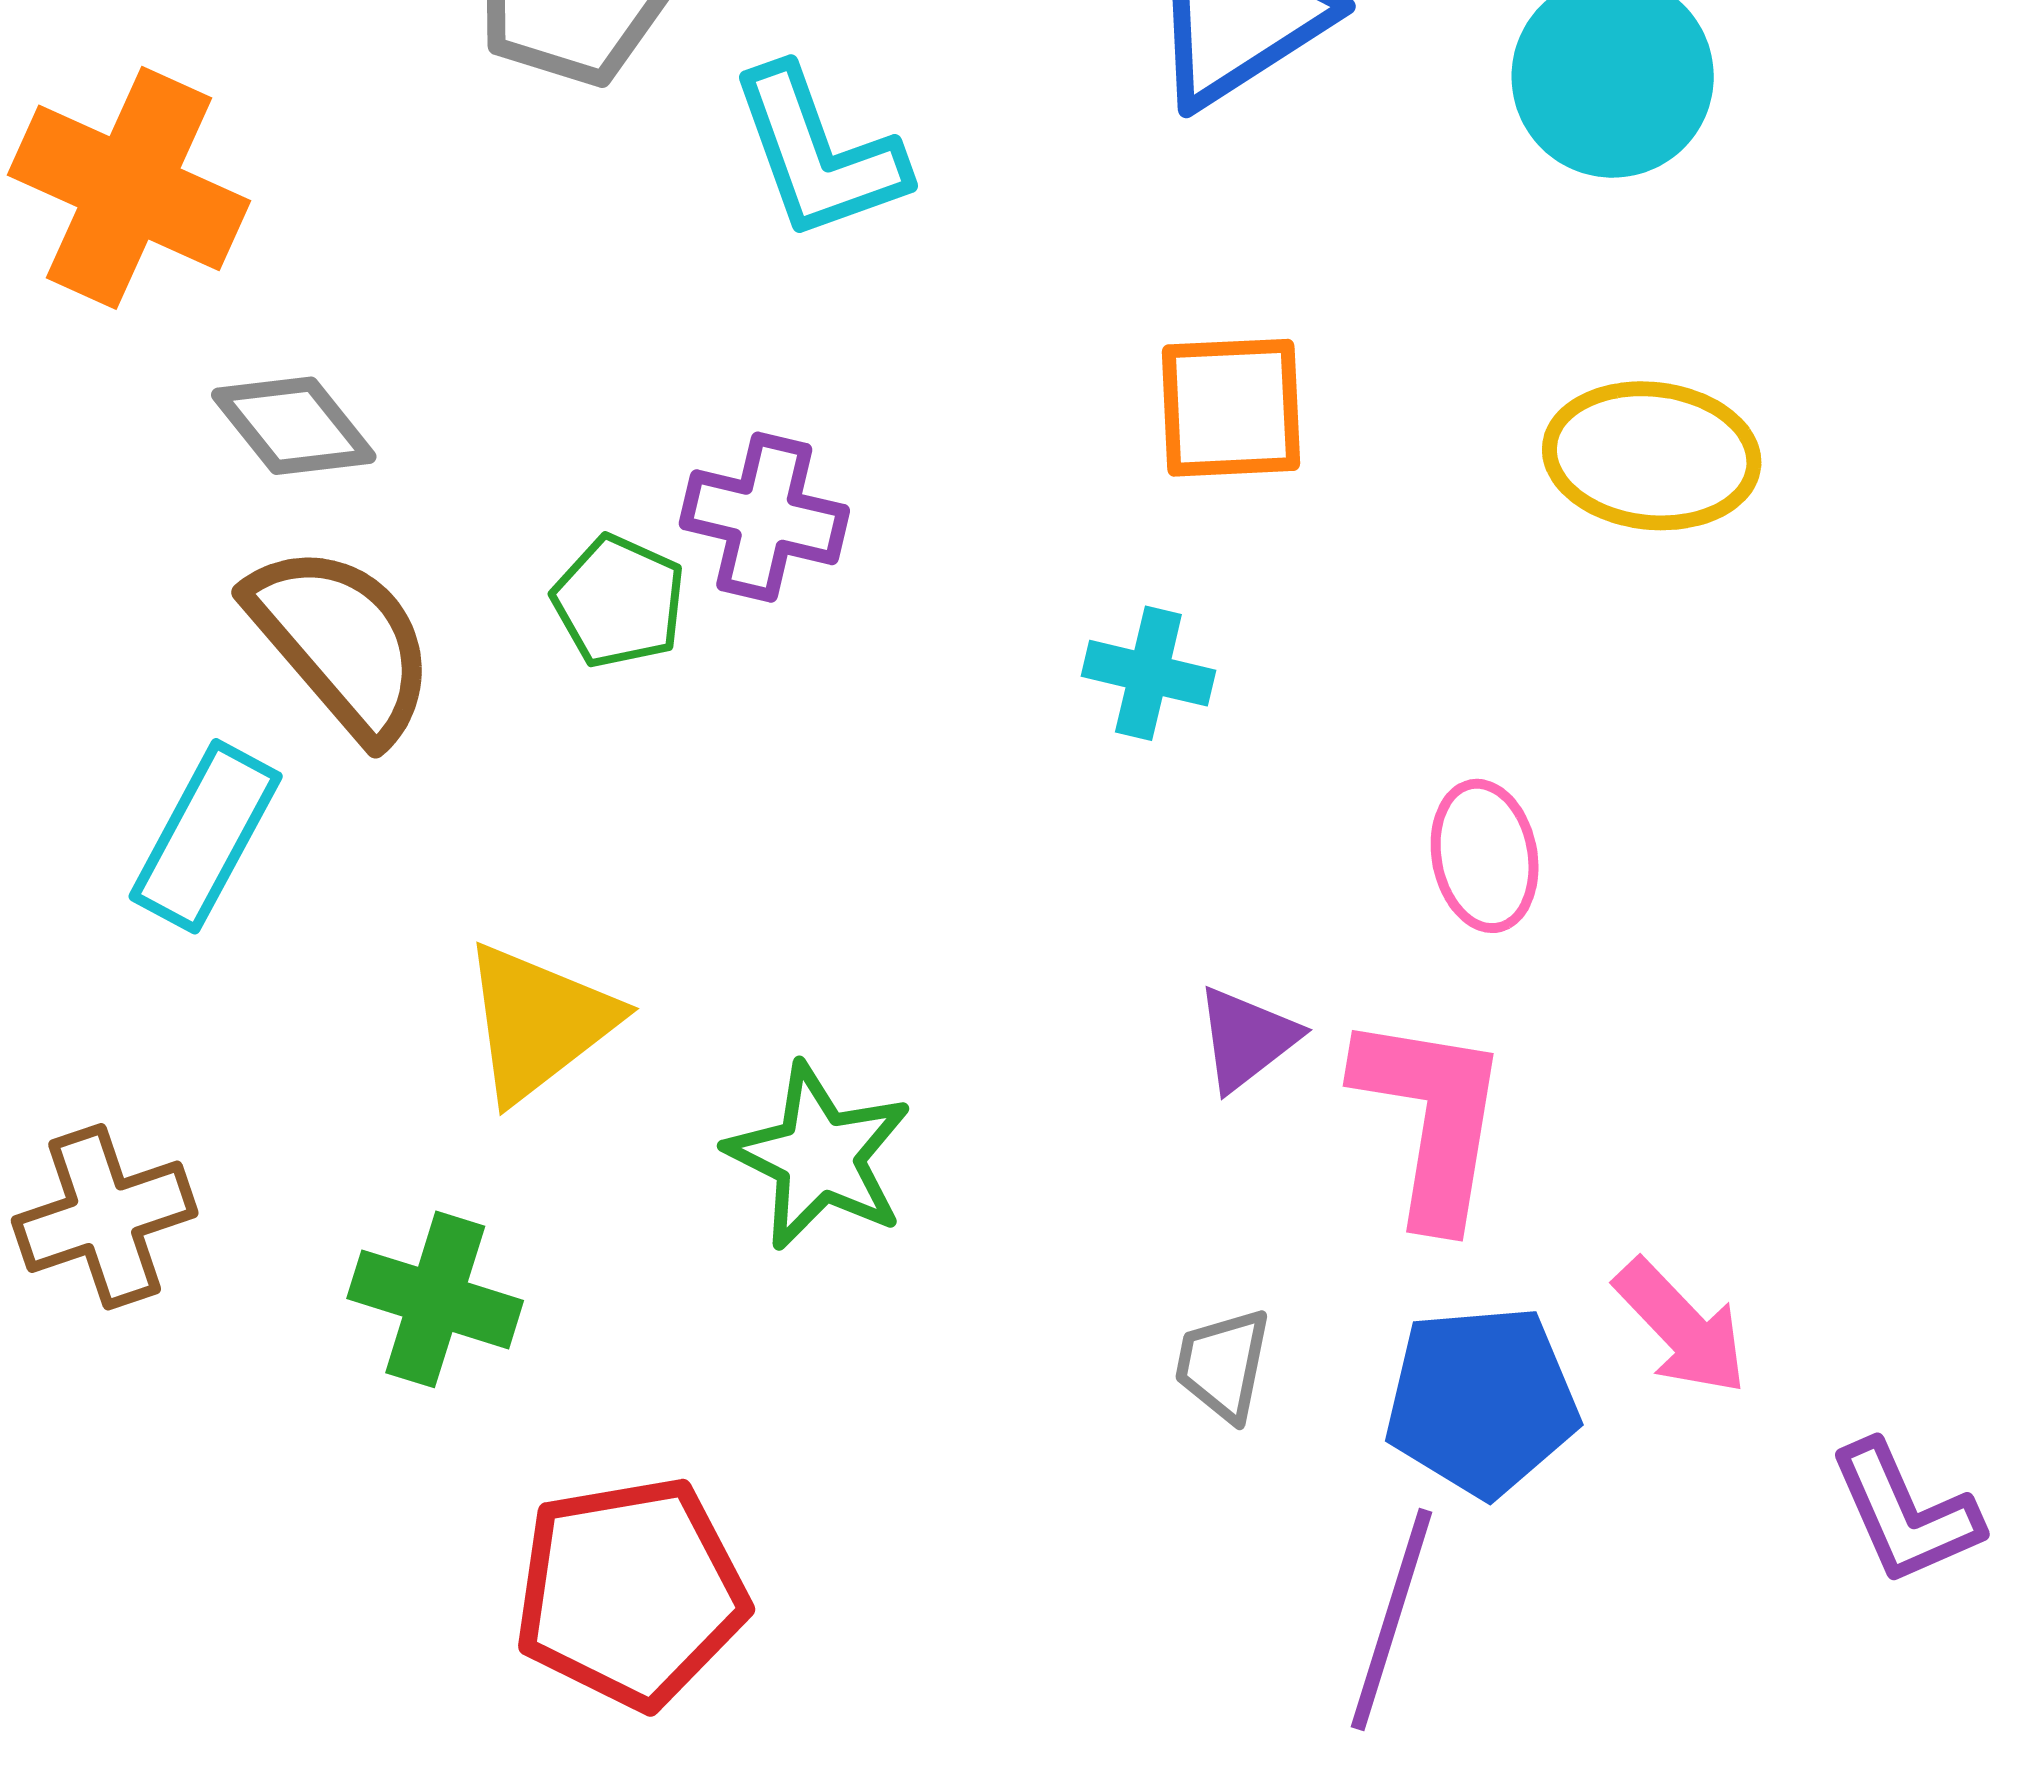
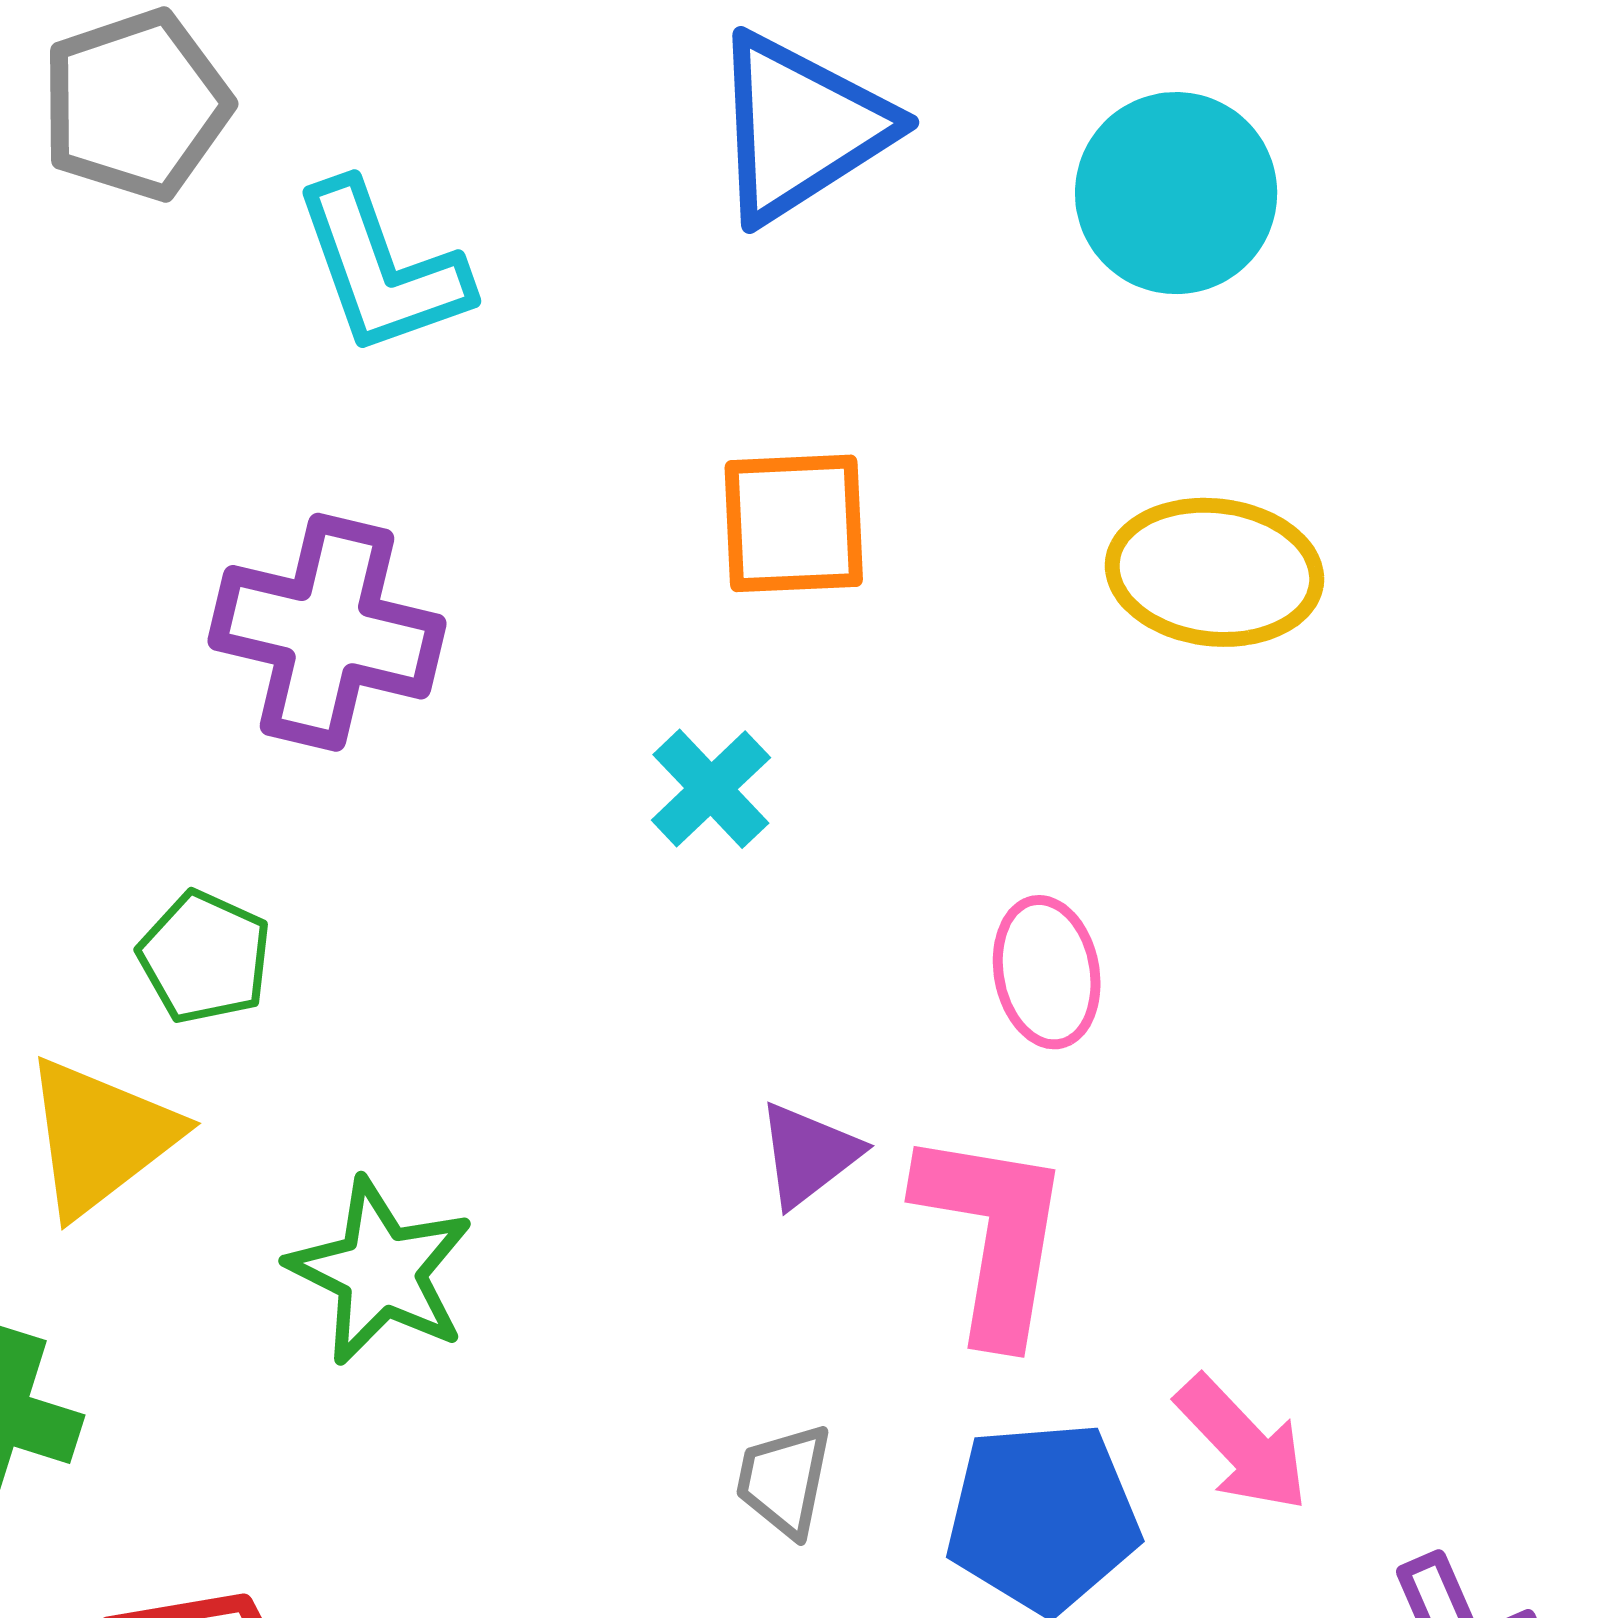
purple cross: (764, 517) -> (327, 632), size x1.4
green pentagon: (619, 601) -> (205, 957), moved
cyan cross: (1148, 673) -> (711, 789), turned 33

